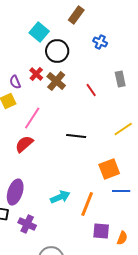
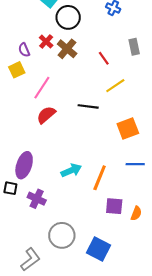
yellow line: (123, 129) -> (115, 86), moved
red semicircle: (24, 144) -> (46, 115), moved
orange square: (109, 169) -> (128, 128), moved

